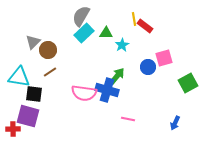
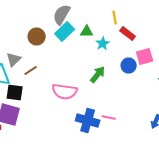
red rectangle: (145, 26) -> (128, 34), moved
gray triangle: (33, 42) -> (14, 60), moved
brown circle: (48, 50) -> (37, 36), moved
blue cross: (107, 90) -> (88, 120), moved

